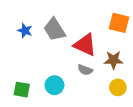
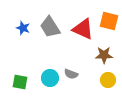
red triangle: (85, 45) -> (83, 29), moved
gray semicircle: (85, 70) -> (71, 74), moved

